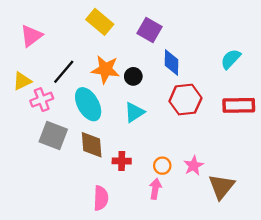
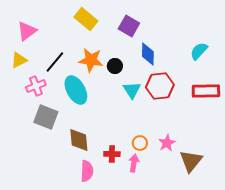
yellow triangle: (22, 81) -> (19, 60), moved
cyan triangle: (134, 112) -> (132, 90), moved, turned -30
brown diamond: (92, 145) -> (79, 140), moved
red cross: (122, 161) -> (112, 154), moved

